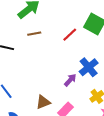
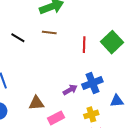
red line: (70, 35) -> (84, 45), turned -63

